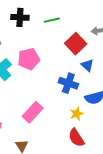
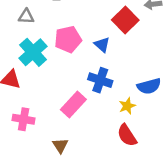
blue triangle: (87, 65) -> (102, 45), moved
blue cross: (68, 83) -> (100, 80), moved

